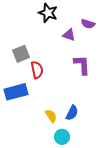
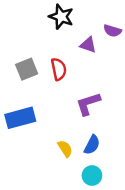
purple L-shape: (82, 65) -> (88, 104), moved, turned -105
red semicircle: (37, 70) -> (59, 69), moved
cyan circle: (62, 137) -> (92, 176), moved

